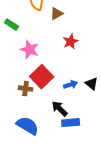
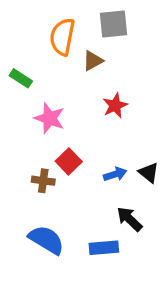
red square: (42, 77) -> (69, 161), size x0.7
black arrow: (60, 109) -> (129, 219), moved
blue rectangle: (71, 123) -> (104, 248), moved

